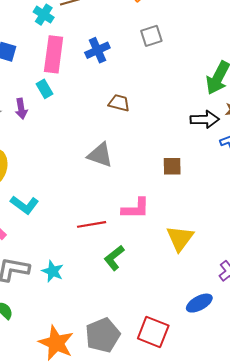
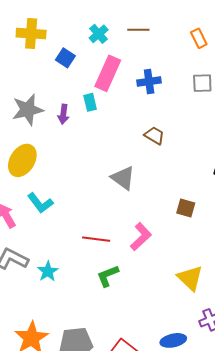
cyan cross: (44, 15) -> (99, 34), moved
pink L-shape: (136, 209) -> (141, 237), turned -60
yellow triangle: (180, 238) -> (190, 278), moved, turned -40

